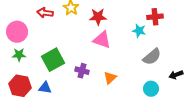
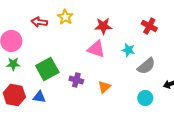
red star: (98, 17) -> (103, 26), moved
red cross: (155, 17) -> (149, 26), turned 35
cyan star: (139, 31) -> (128, 50), moved

